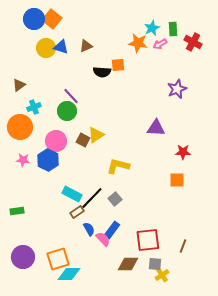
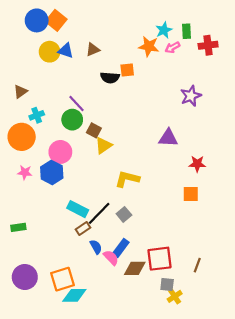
red cross: (193, 42) -> (208, 45), turned -36
brown square: (83, 140) -> (94, 130), moved
brown diamond: (128, 264) -> (135, 268), moved

